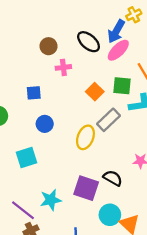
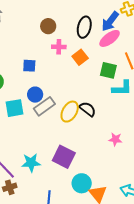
black ellipse: (89, 42) -> (84, 27), turned 55
orange square: (95, 92) -> (80, 57), moved
gray rectangle: (109, 120) -> (44, 106), moved
cyan square: (27, 158) -> (14, 108), moved
black semicircle: (113, 178) -> (88, 109), moved

